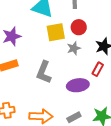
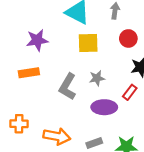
red circle: (79, 27) -> (128, 38), moved
gray star: (74, 48) -> (97, 78), moved

